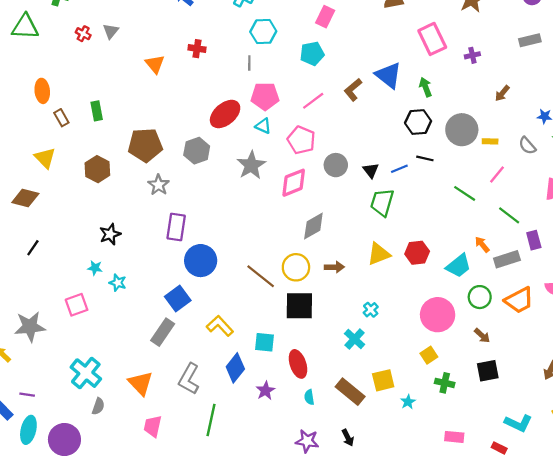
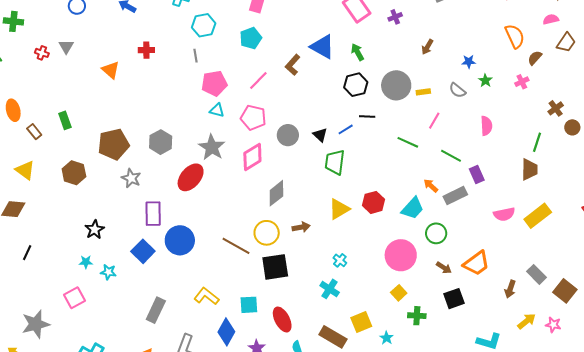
red ellipse: (225, 114) -> (191, 177), moved
blue square: (178, 298) -> (143, 251), moved
orange trapezoid: (519, 300) -> (476, 263), moved

